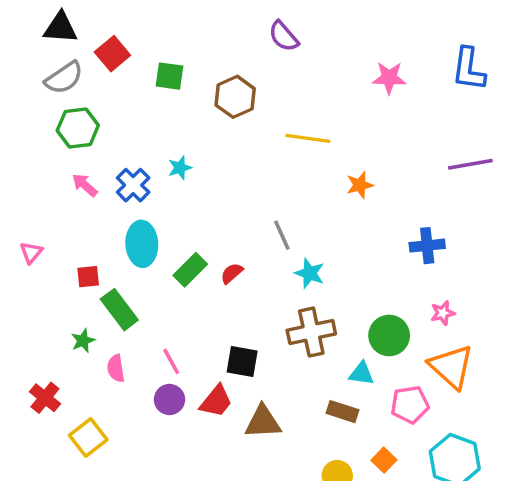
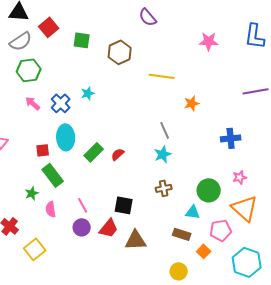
gray line: (282, 235) -> (165, 130), moved
cyan star: (310, 273) -> (163, 154), turned 30
red square: (88, 277) -> (43, 150), moved
brown cross: (311, 332) -> (164, 188), size x0.6
orange square: (384, 460) -> (204, 251), moved

